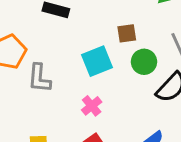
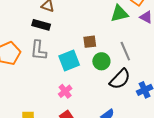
gray L-shape: (39, 78) -> (39, 50), moved

